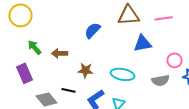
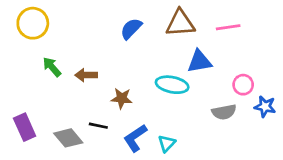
blue semicircle: (92, 30) -> (131, 29), moved
purple rectangle: (24, 73) -> (25, 127), moved
cyan ellipse: (122, 74) -> (172, 85), moved

